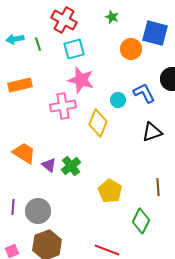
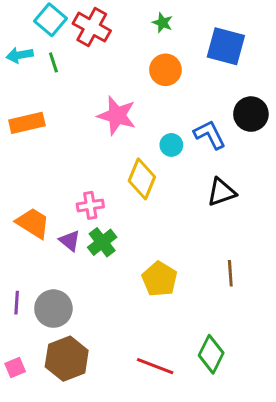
cyan square: (74, 49) -> (51, 20), moved, turned -35
orange circle: (131, 49) -> (165, 70), moved
pink cross: (63, 106) -> (90, 205), moved, size x0.7
green diamond: (141, 221) -> (211, 354), moved

